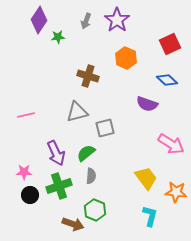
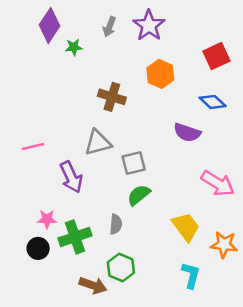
purple arrow: (56, 153) -> (71, 177), moved
green semicircle: (86, 153) -> (139, 195), moved
pink star: (24, 172) -> (47, 219), moved

